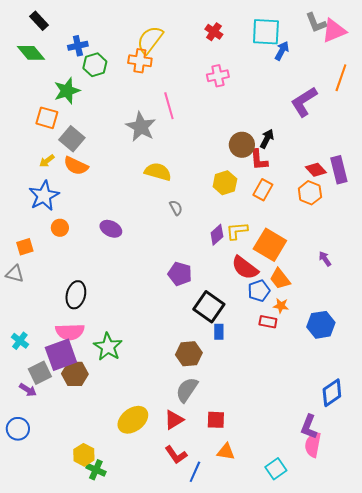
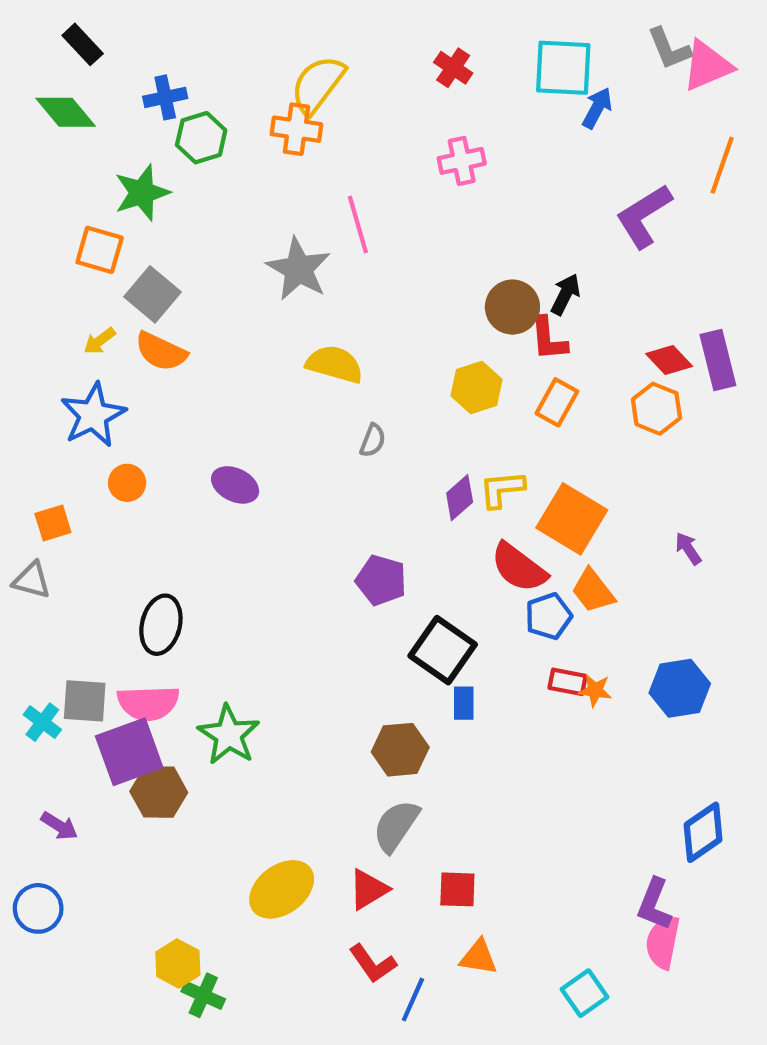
gray semicircle: (176, 208) -> (373, 440), turned 49
orange star: (281, 306) -> (595, 690), moved
gray square: (40, 373) -> (85, 701), moved, turned 30

